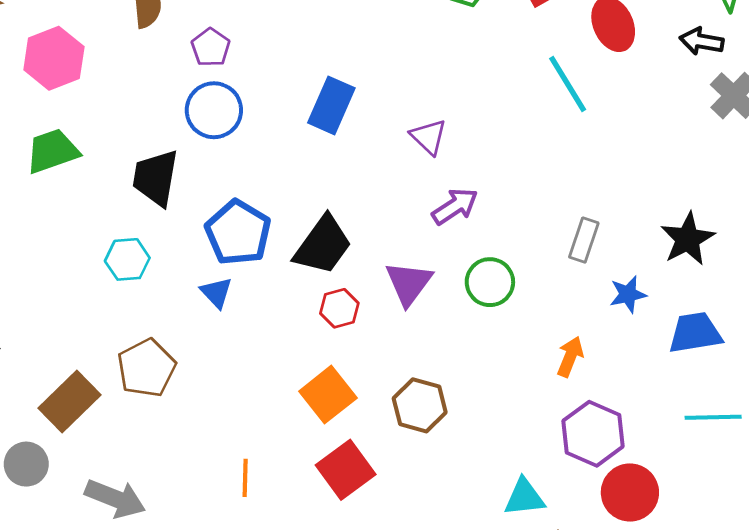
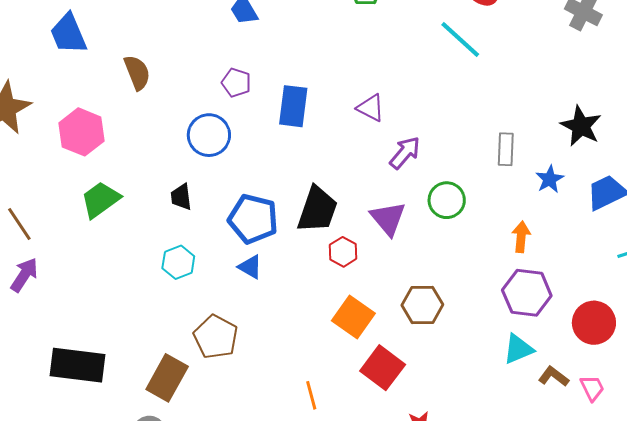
purple pentagon: (211, 47) -> (236, 83), moved
black trapezoid: (156, 178) -> (181, 197), size x0.6
purple hexagon: (593, 434) -> (527, 293), moved

